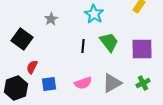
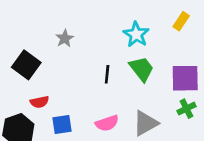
cyan star: (94, 14) -> (136, 34), moved
red semicircle: (32, 67) -> (40, 102), turned -128
green cross: (143, 83) -> (187, 109), moved

